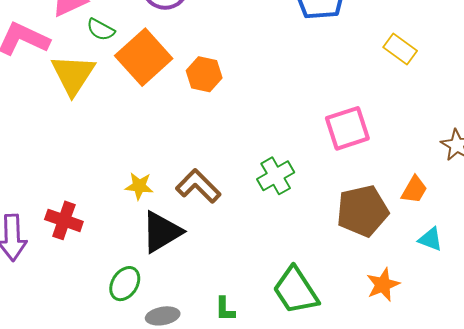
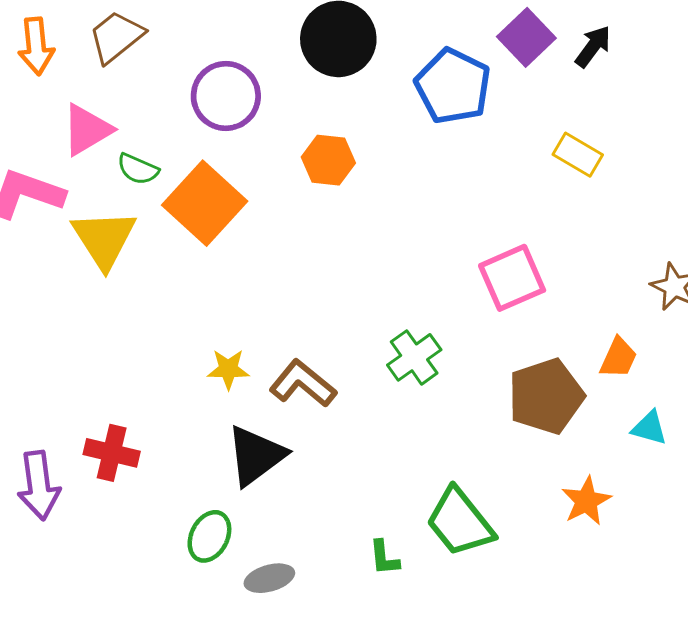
orange hexagon: (204, 74) -> (328, 160), moved
yellow star: (139, 186) -> (228, 369), moved
green L-shape: (225, 309) -> (384, 558), moved

